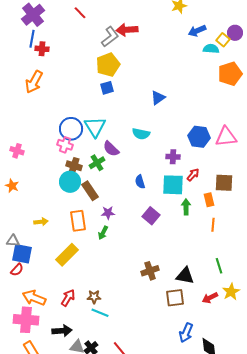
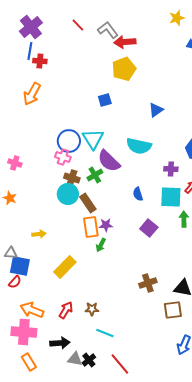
gray L-shape: (110, 37) -> (108, 30), moved, turned -90
yellow pentagon: (108, 65) -> (124, 69), moved
cyan semicircle: (141, 134) -> (139, 146), size x1.4
purple semicircle: (111, 149) -> (109, 161), size x1.4
orange rectangle: (78, 221) -> (91, 227), moved
cyan line: (100, 313) -> (105, 333), moved

